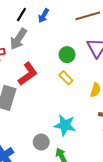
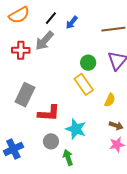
red L-shape: (28, 74) -> (49, 113), moved, turned 30
yellow rectangle: (66, 78) -> (84, 84), size x1.5

